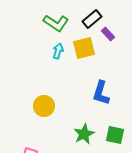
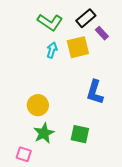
green star: (84, 134) -> (44, 133), moved
green square: (115, 135) -> (80, 134), moved

